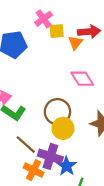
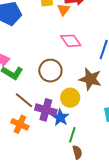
yellow circle: (63, 128) -> (70, 98), moved
orange cross: (34, 170) -> (20, 124), moved

